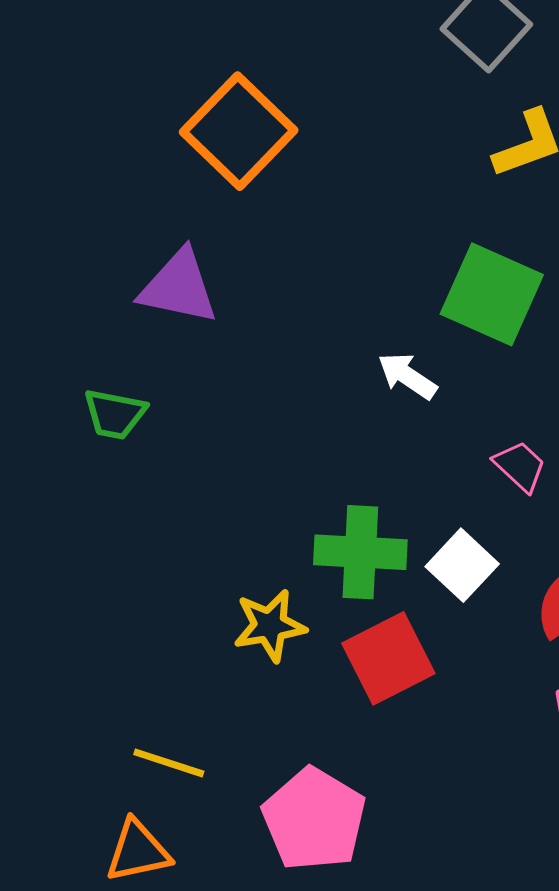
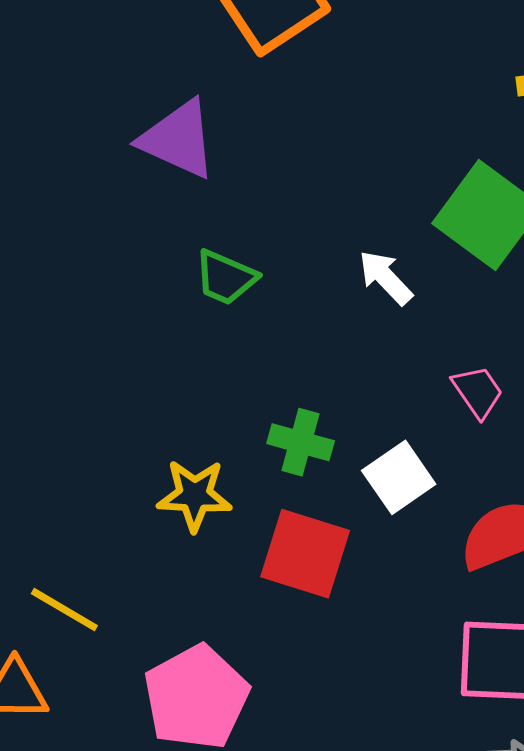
green trapezoid: (115, 414) -> (226, 277), moved
green cross: (360, 552) -> (301, 442), size x0.7
red square: (388, 658) -> (305, 554), turned 32

